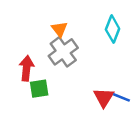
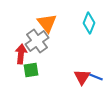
orange triangle: (59, 29) -> (47, 23), size x1.5
gray cross: (63, 52) -> (37, 41), moved

